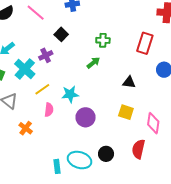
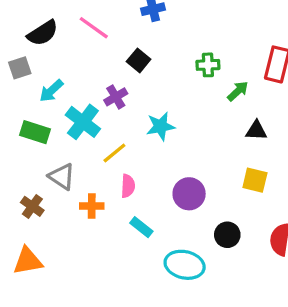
green arrow: (93, 63) -> (238, 91), moved
cyan star: (70, 94) -> (160, 126), moved
orange cross: (26, 128) -> (92, 206), moved, turned -32
black circle: (106, 154) -> (227, 235), moved
cyan rectangle: (57, 166) -> (141, 227), moved, turned -40

